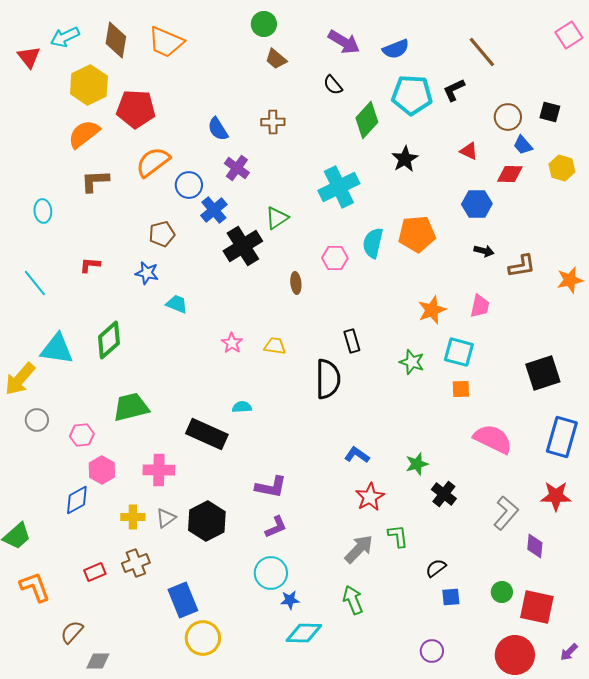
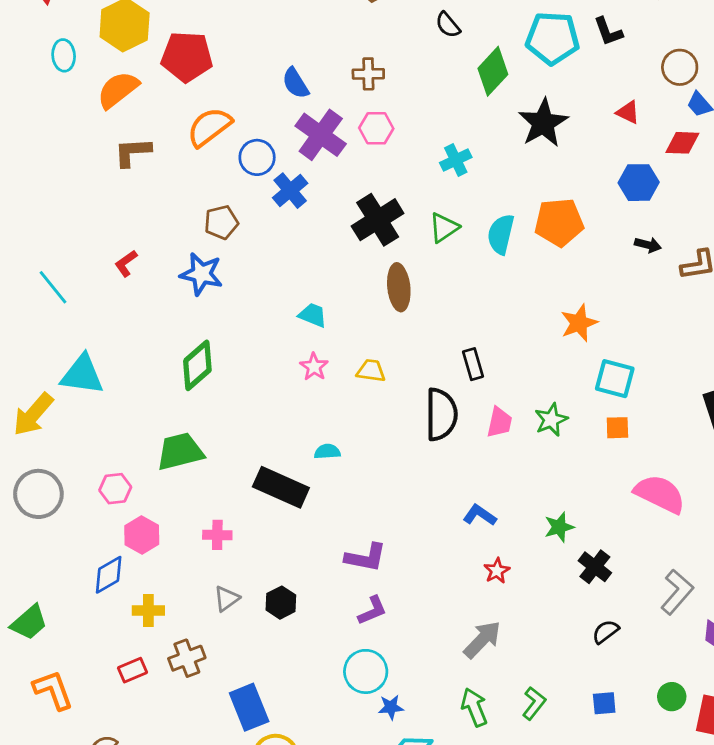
black L-shape: (454, 90) -> (608, 32), turned -85
black star: (405, 159) -> (543, 123), size x1.4
purple cross: (237, 168) -> (321, 135), size x1.5
cyan cross: (339, 187) -> (456, 160), size x0.6
cyan ellipse: (43, 211) -> (64, 55), moved
green triangle: (277, 218) -> (444, 228), moved
black cross: (243, 246) -> (378, 220), moved
pink hexagon: (335, 258) -> (376, 128), moved
red L-shape: (90, 265) -> (126, 263), turned -40
blue star: (147, 273) -> (201, 274), size x1.4
brown ellipse: (296, 283) -> (399, 287), size x1.6
cyan trapezoid: (177, 304) -> (313, 315), moved
pink trapezoid: (480, 306) -> (499, 422), moved
green diamond: (109, 340) -> (197, 365), moved
green star: (412, 362) -> (551, 420), moved, turned 30
gray circle: (37, 420) -> (38, 494), moved, size x1.6
pink cross: (159, 470) -> (217, 535), size x0.7
red star: (370, 497) -> (497, 571), size x0.7
yellow cross: (133, 517) -> (148, 611), moved
black hexagon: (207, 521) -> (281, 603), size x0.6
green L-shape: (398, 536) -> (534, 703), moved, turned 45
black semicircle: (436, 568) -> (605, 632), moved

